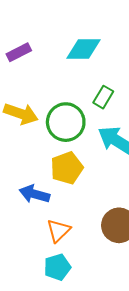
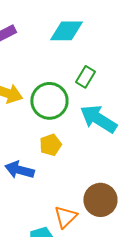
yellow pentagon: (67, 168) -> (50, 145), size x0.7
orange triangle: (58, 231) -> (65, 217), moved

